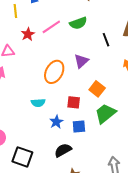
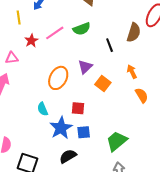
orange square: (97, 89) -> (103, 84), moved
cyan semicircle: (38, 103) -> (43, 109), turned 72
green trapezoid: (105, 113) -> (117, 141), moved
blue star: (56, 122) -> (61, 128), size x1.6

